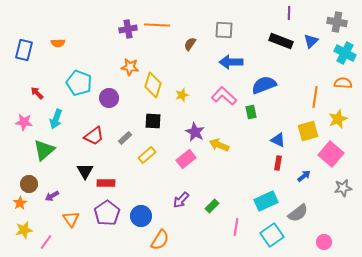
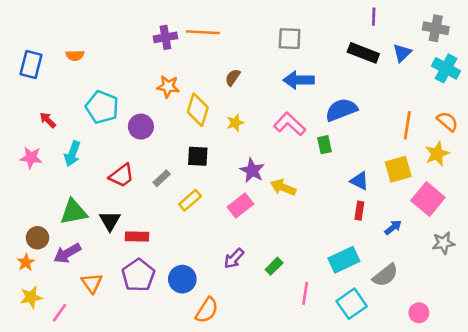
brown semicircle: (190, 44) -> (233, 77), moved
orange semicircle: (343, 83) -> (447, 121), moved, turned 36
green triangle: (44, 150) -> (74, 212), moved, turned 30
purple arrow: (52, 196) -> (67, 253), size x1.5

